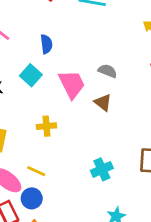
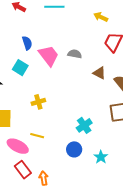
pink trapezoid: (72, 84) -> (49, 55), moved
brown triangle: (103, 102) -> (99, 73), moved
blue circle: (32, 198) -> (74, 149), moved

